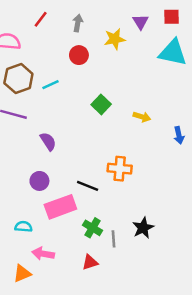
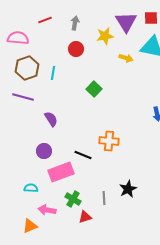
red line: (41, 19) -> (45, 20), turned 32
purple triangle: (141, 22) -> (126, 22), size x1.6
cyan line: (51, 85) -> (53, 73), turned -56
yellow arrow: (142, 117) -> (126, 58), moved
green cross: (92, 228) -> (73, 199), moved

